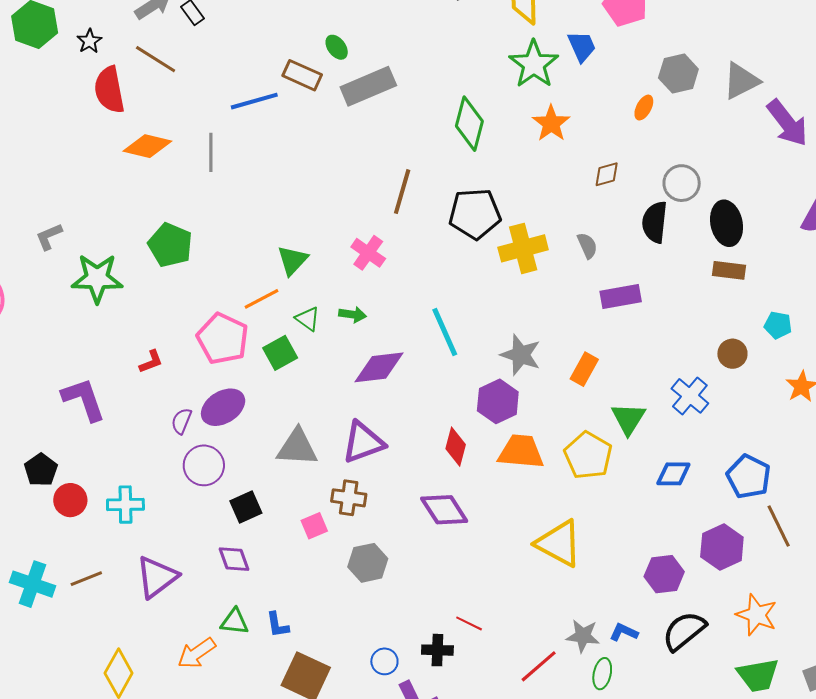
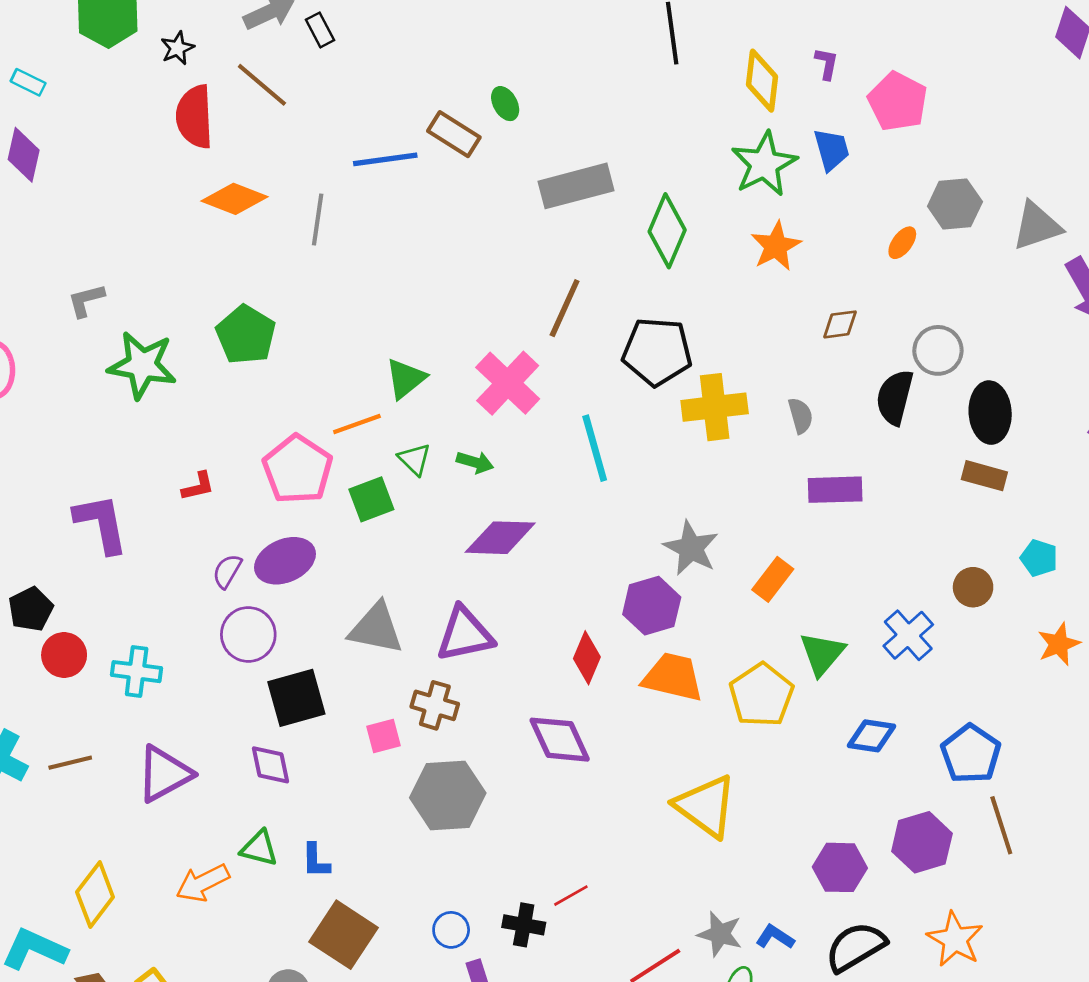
gray rectangle: (368, 86) -> (576, 186), moved
pink cross: (368, 253) -> (508, 383), size x1.4
cyan line: (445, 332) -> (595, 448), moved
black square: (246, 507) -> (296, 698), size x1.4
gray hexagon: (368, 563) -> (448, 795), size x1.4
red line: (469, 623) -> (571, 896), turned -64

